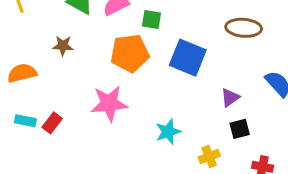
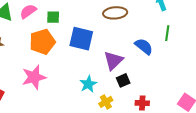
purple triangle: (230, 97) -> (113, 61), size x1.5
cyan star: (168, 132) -> (88, 84), moved

